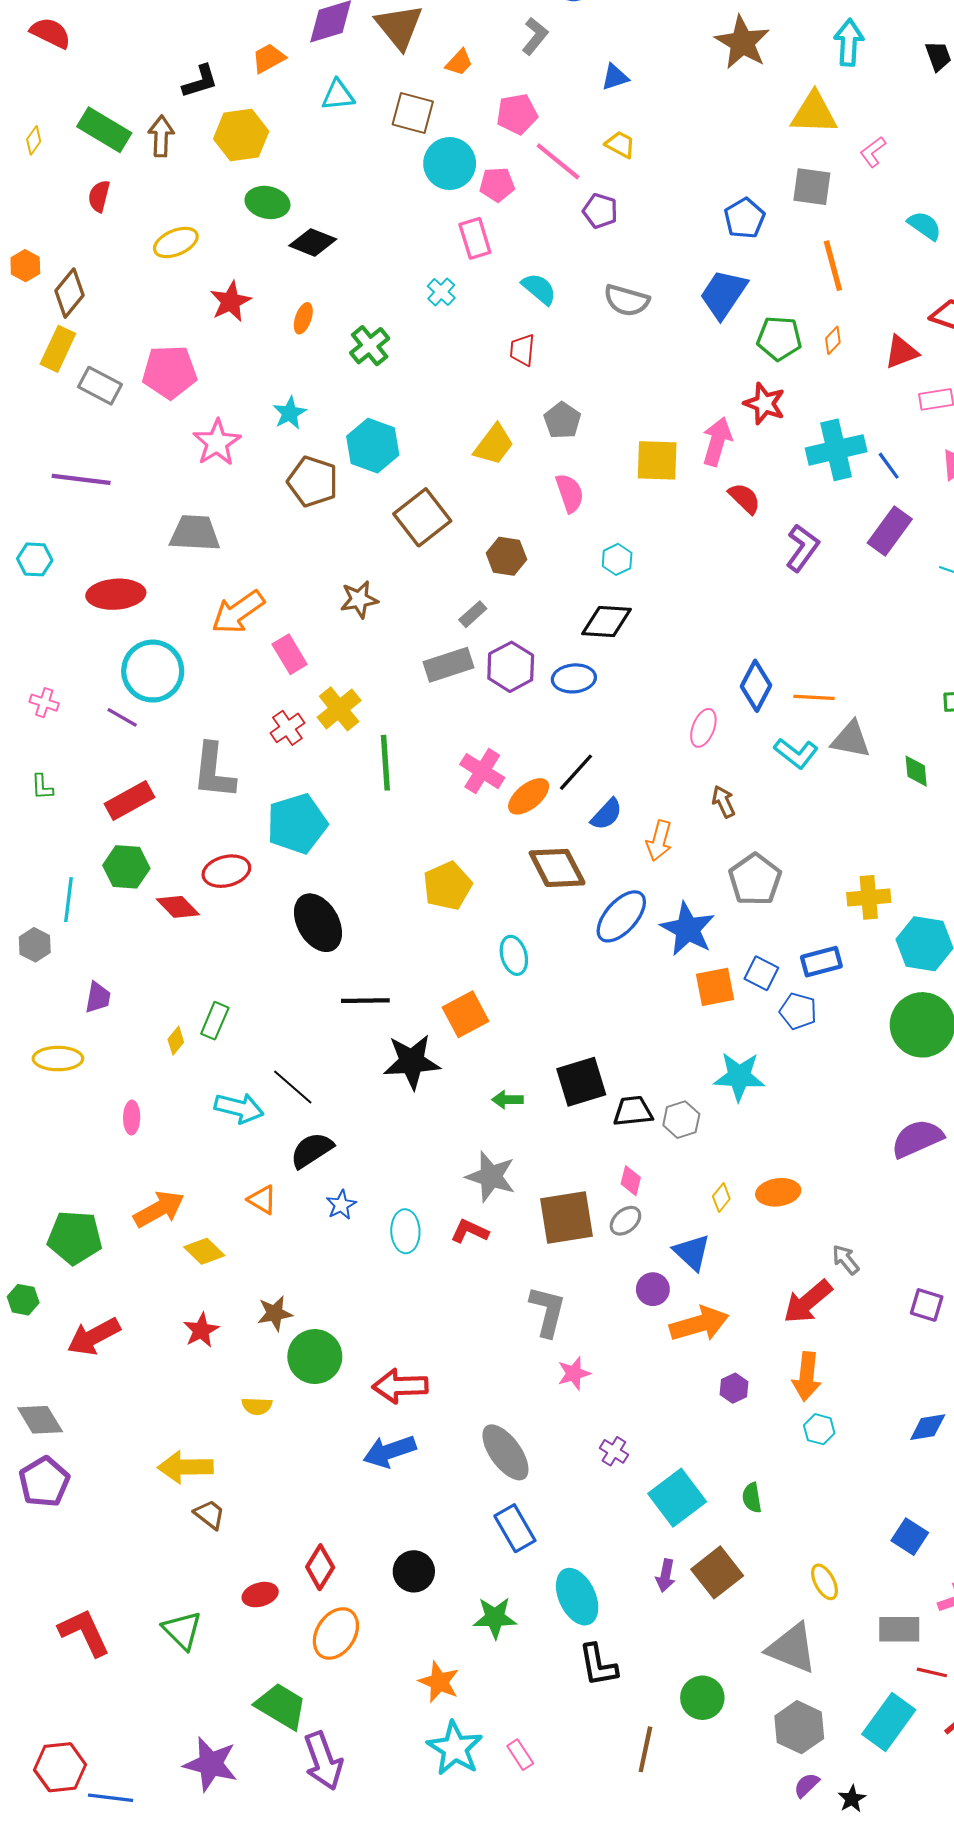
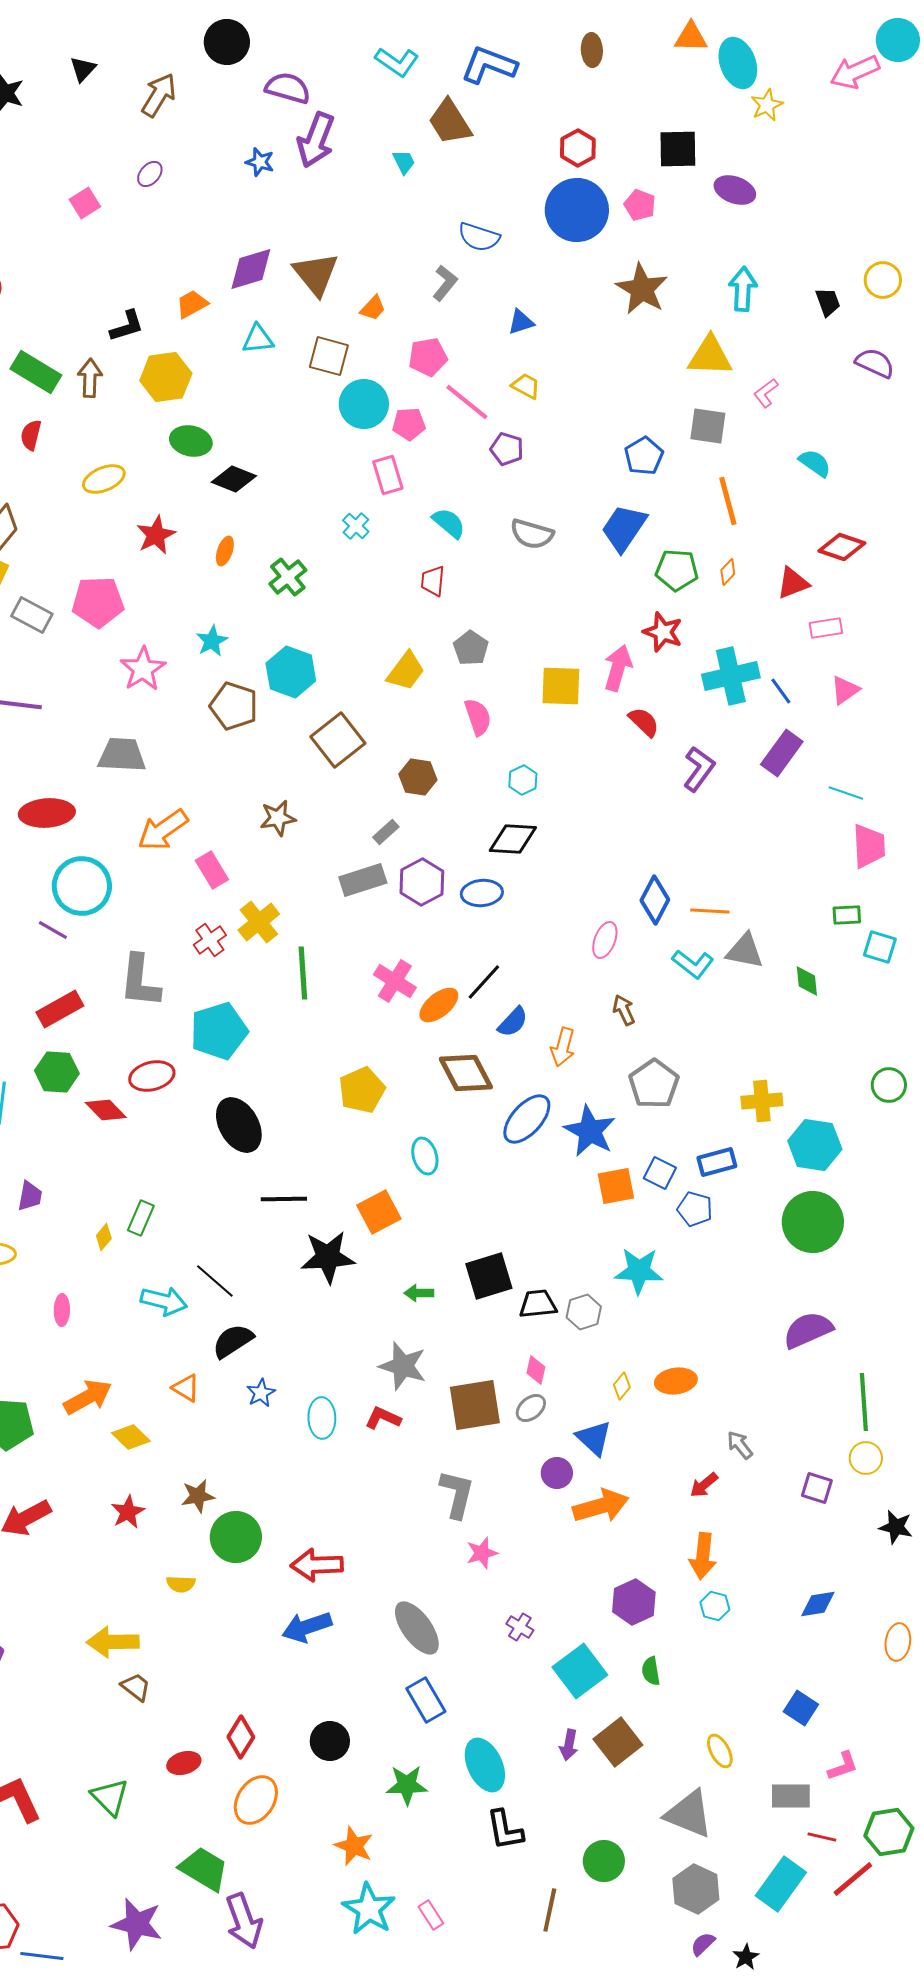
red arrow: (808, 1302) -> (704, 1485), size x0.6
purple hexagon: (734, 1388) -> (634, 1602), moved, size x1.6

